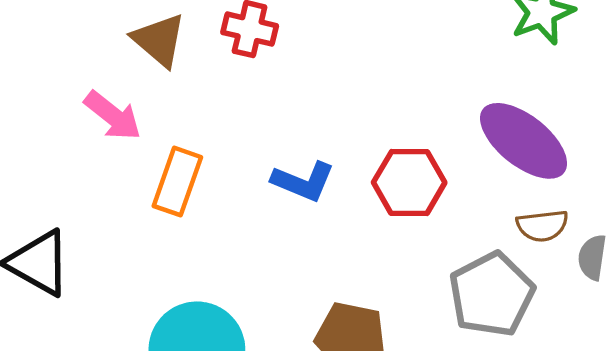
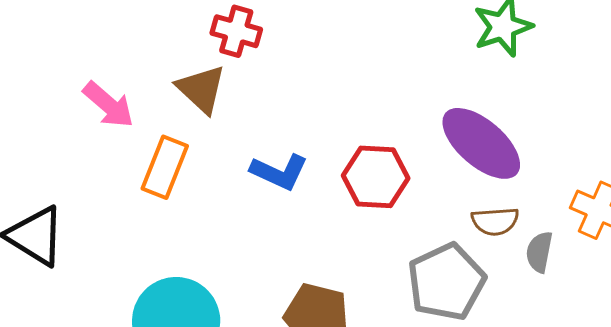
brown triangle: (159, 40) -> (201, 89), moved

